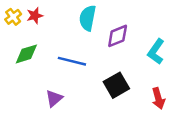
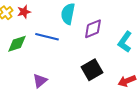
blue line: (72, 61) -> (47, 37), moved
red arrow: (158, 98) -> (127, 81), turned 84

